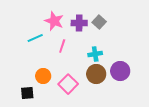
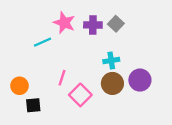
pink line: (62, 46) -> (62, 78), moved
orange circle: (43, 76) -> (19, 86), moved

